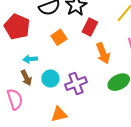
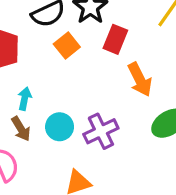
orange square: (59, 37) -> (67, 45), moved
cyan arrow: (30, 59) -> (25, 99), turned 112

